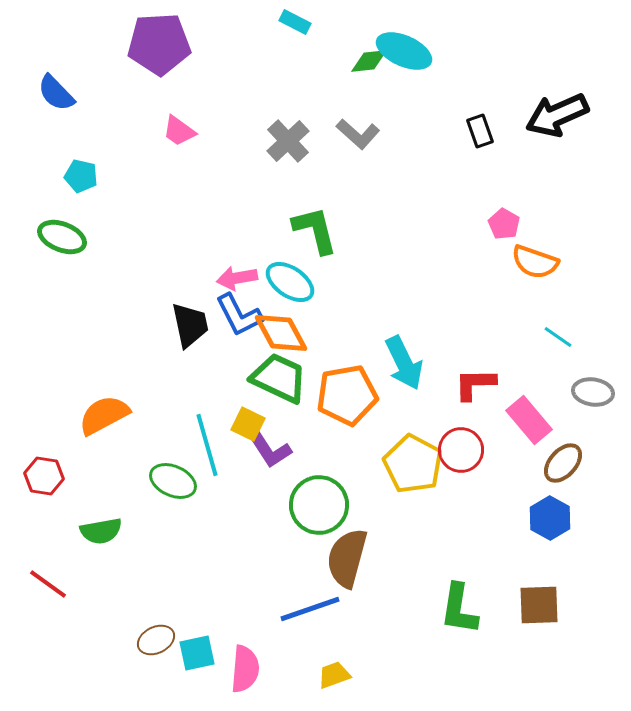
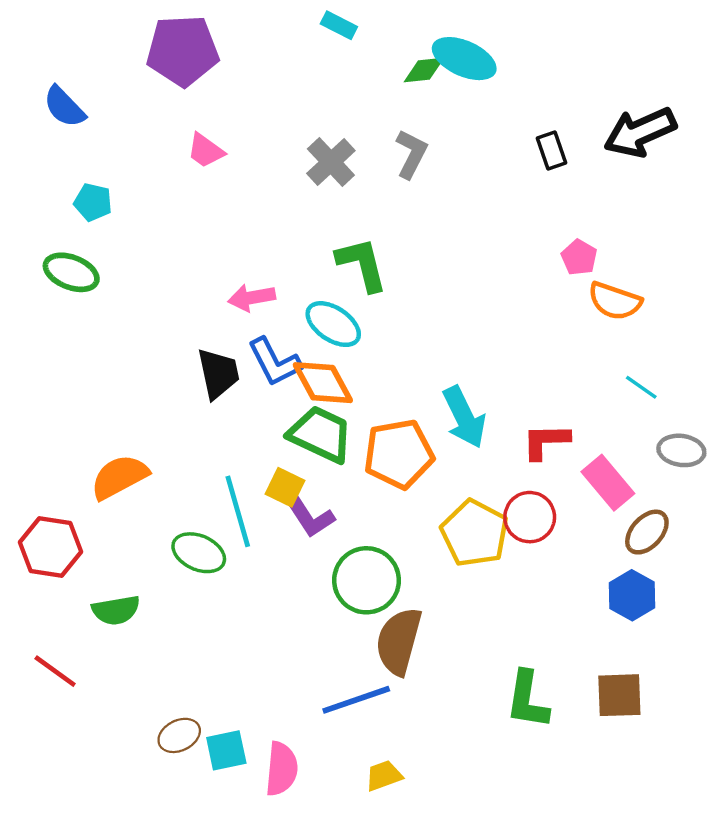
gray L-shape: (358, 134) -> (411, 154), turned -105
pink arrow: (237, 278) -> (252, 298), moved
red hexagon: (44, 476) -> (50, 547), size x1.4

